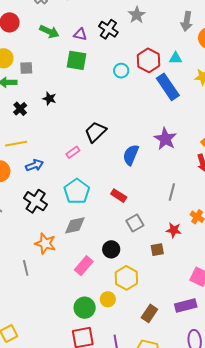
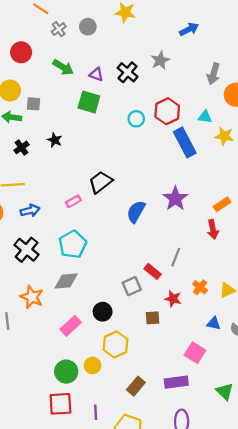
cyan triangle: (176, 58) -> (205, 117), moved
red rectangle: (119, 196) -> (153, 271), moved

